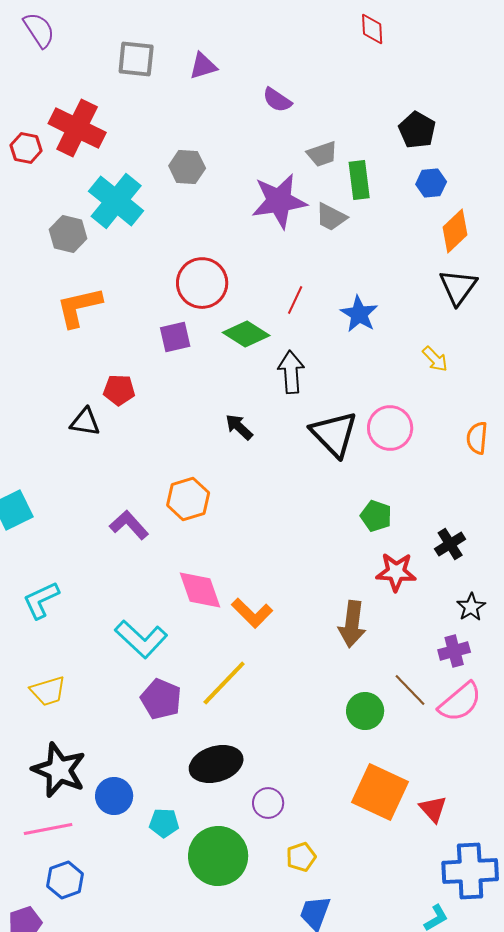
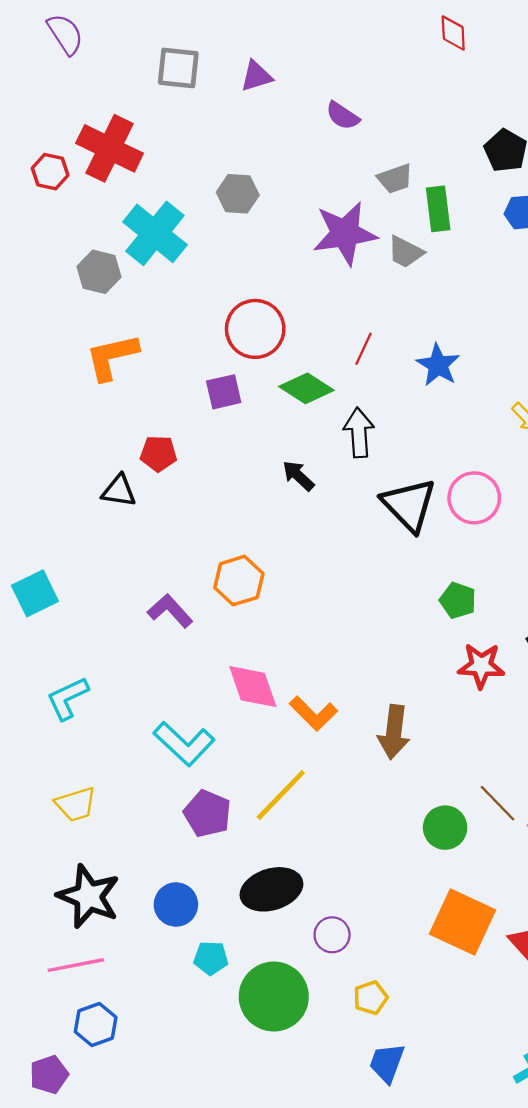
black arrow: (239, 427) -> (298, 476), moved
brown arrow: (352, 624) -> (394, 732), moved
blue circle: (114, 796) -> (176, 904), moved

